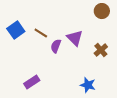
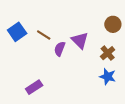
brown circle: (102, 11) -> (113, 24), moved
blue star: (88, 85) -> (108, 76), moved

